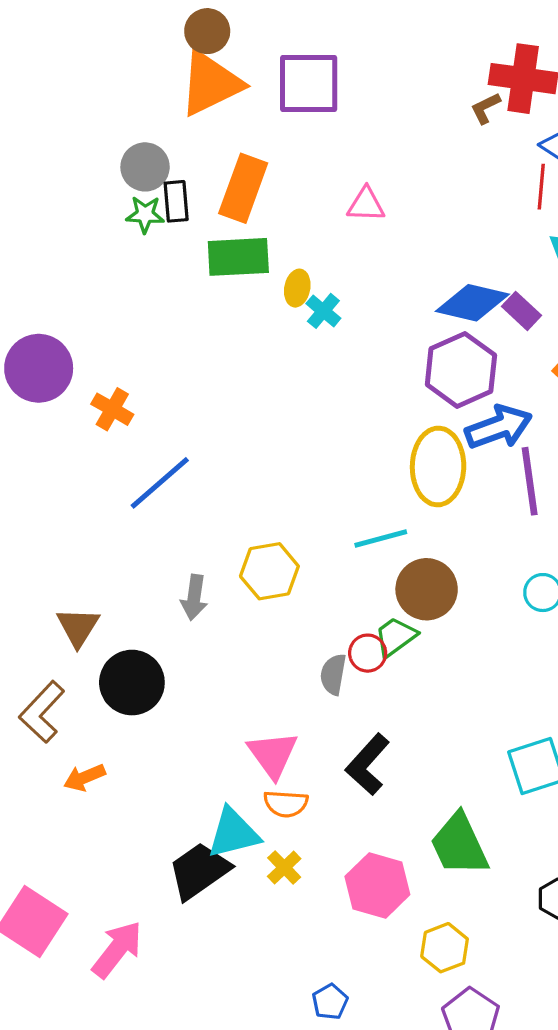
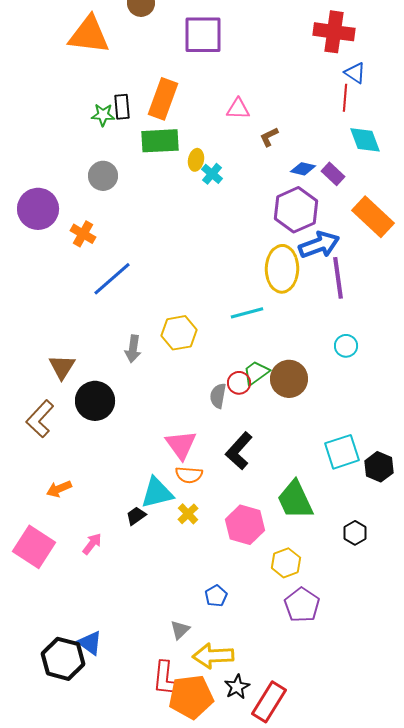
orange triangle: (210, 83) -> (89, 35), moved, turned 33
brown L-shape: (485, 108) -> (269, 137), moved
gray circle: (145, 167) -> (103, 176), moved
blue diamond: (472, 303) -> (303, 169), size x0.6
brown circle: (427, 589) -> (289, 379), moved
orange arrow: (84, 777) -> (59, 489), moved
black trapezoid: (199, 871) -> (136, 516), size x0.5
pink arrow: (117, 949) -> (92, 544), moved, size x0.6

